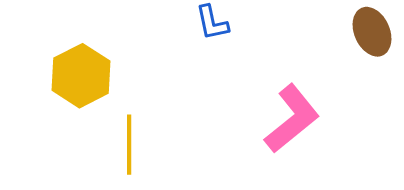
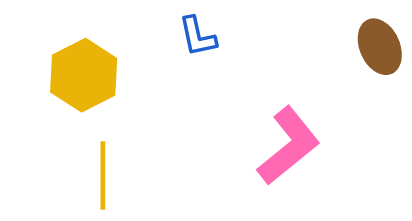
yellow hexagon: (81, 76) -> (84, 75), moved

